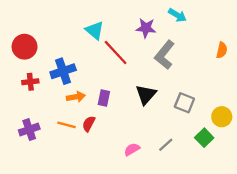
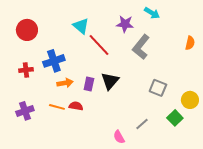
red circle: (25, 47) -> (27, 30), moved
black triangle: (146, 95) -> (110, 81), moved
red semicircle: (89, 124) -> (76, 106), turned 72
pink semicircle: (132, 149) -> (119, 137), moved, turned -88

